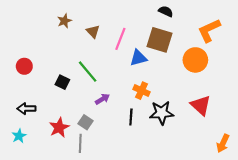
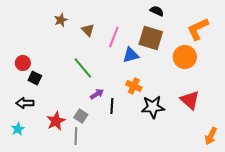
black square: (62, 82) -> (35, 78), moved
black line: (131, 117) -> (112, 106), moved

